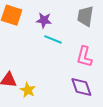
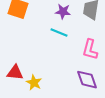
purple star: (44, 20) -> (63, 12), moved

